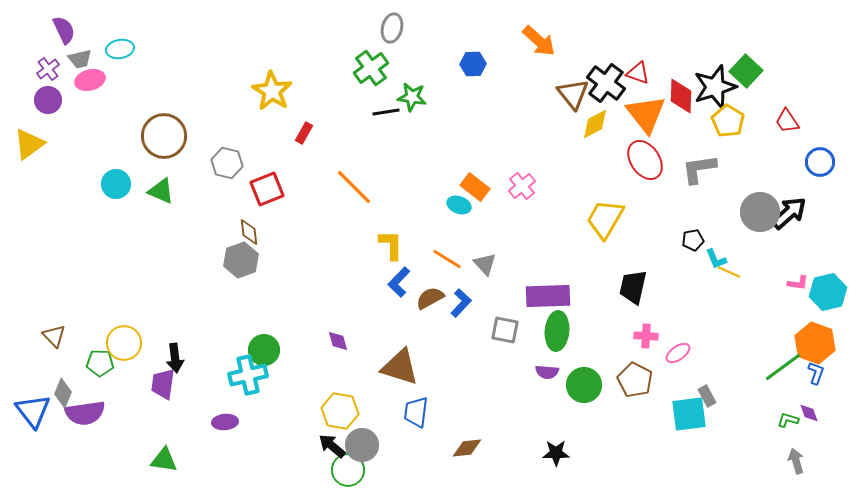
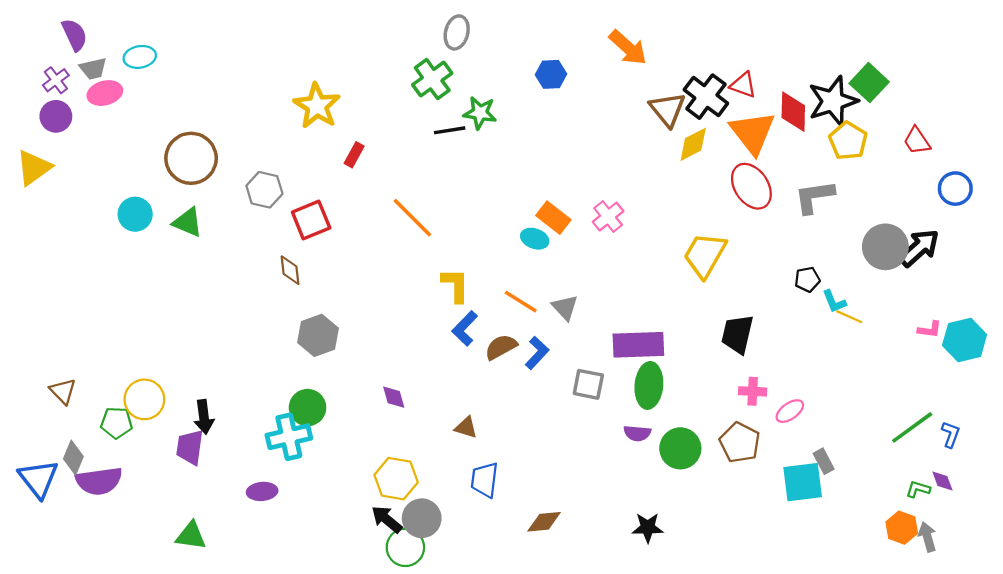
gray hexagon: (241, 260) -> (318, 335), moved
orange hexagon: (815, 343) -> (902, 528), moved, size x0.7
brown triangle: (400, 367) -> (466, 427), size x0.5

